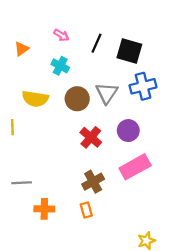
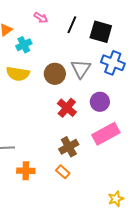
cyan cross: (60, 66) -> (24, 45), moved, turned 35
blue cross: (143, 86) -> (113, 63), turned 35
orange rectangle: (86, 210) -> (63, 172), turned -32

